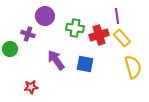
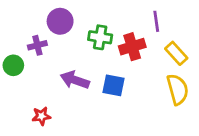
purple cross: (28, 34) -> (37, 45), turned -32
yellow rectangle: (122, 38) -> (176, 53), moved
purple arrow: (56, 60) -> (75, 80), turned -35

